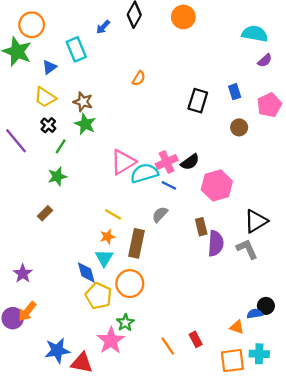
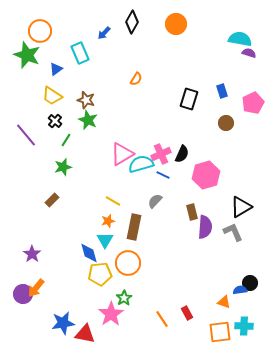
purple semicircle: (265, 60) -> (249, 53), moved, turned -120
black semicircle: (190, 162) -> (182, 154), turned -30
yellow pentagon: (99, 296) -> (100, 274), turned -30

